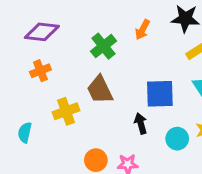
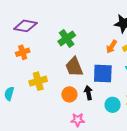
orange arrow: (142, 30) -> (112, 47), moved
brown trapezoid: (100, 90) -> (74, 67), moved
orange circle: (96, 160) -> (69, 94), moved

